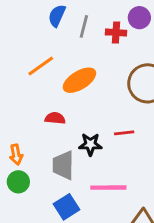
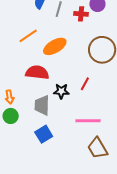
red semicircle: (55, 118) -> (37, 72), size x1.6
red line: (124, 133) -> (85, 84), turned -56
pink line: (108, 188) -> (88, 121), moved

